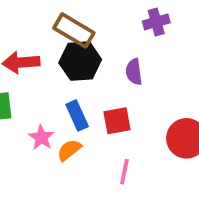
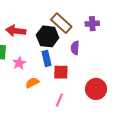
brown rectangle: (74, 30) -> (61, 23), moved
blue rectangle: (77, 115) -> (46, 58), moved
pink star: (41, 137) -> (19, 63), moved

